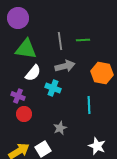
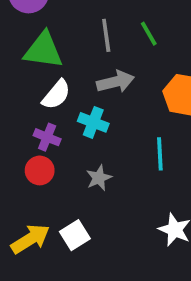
green line: (83, 40) -> (149, 34), turned 64
purple cross: (18, 96) -> (47, 137), moved
gray star: (60, 128) -> (99, 178), moved

